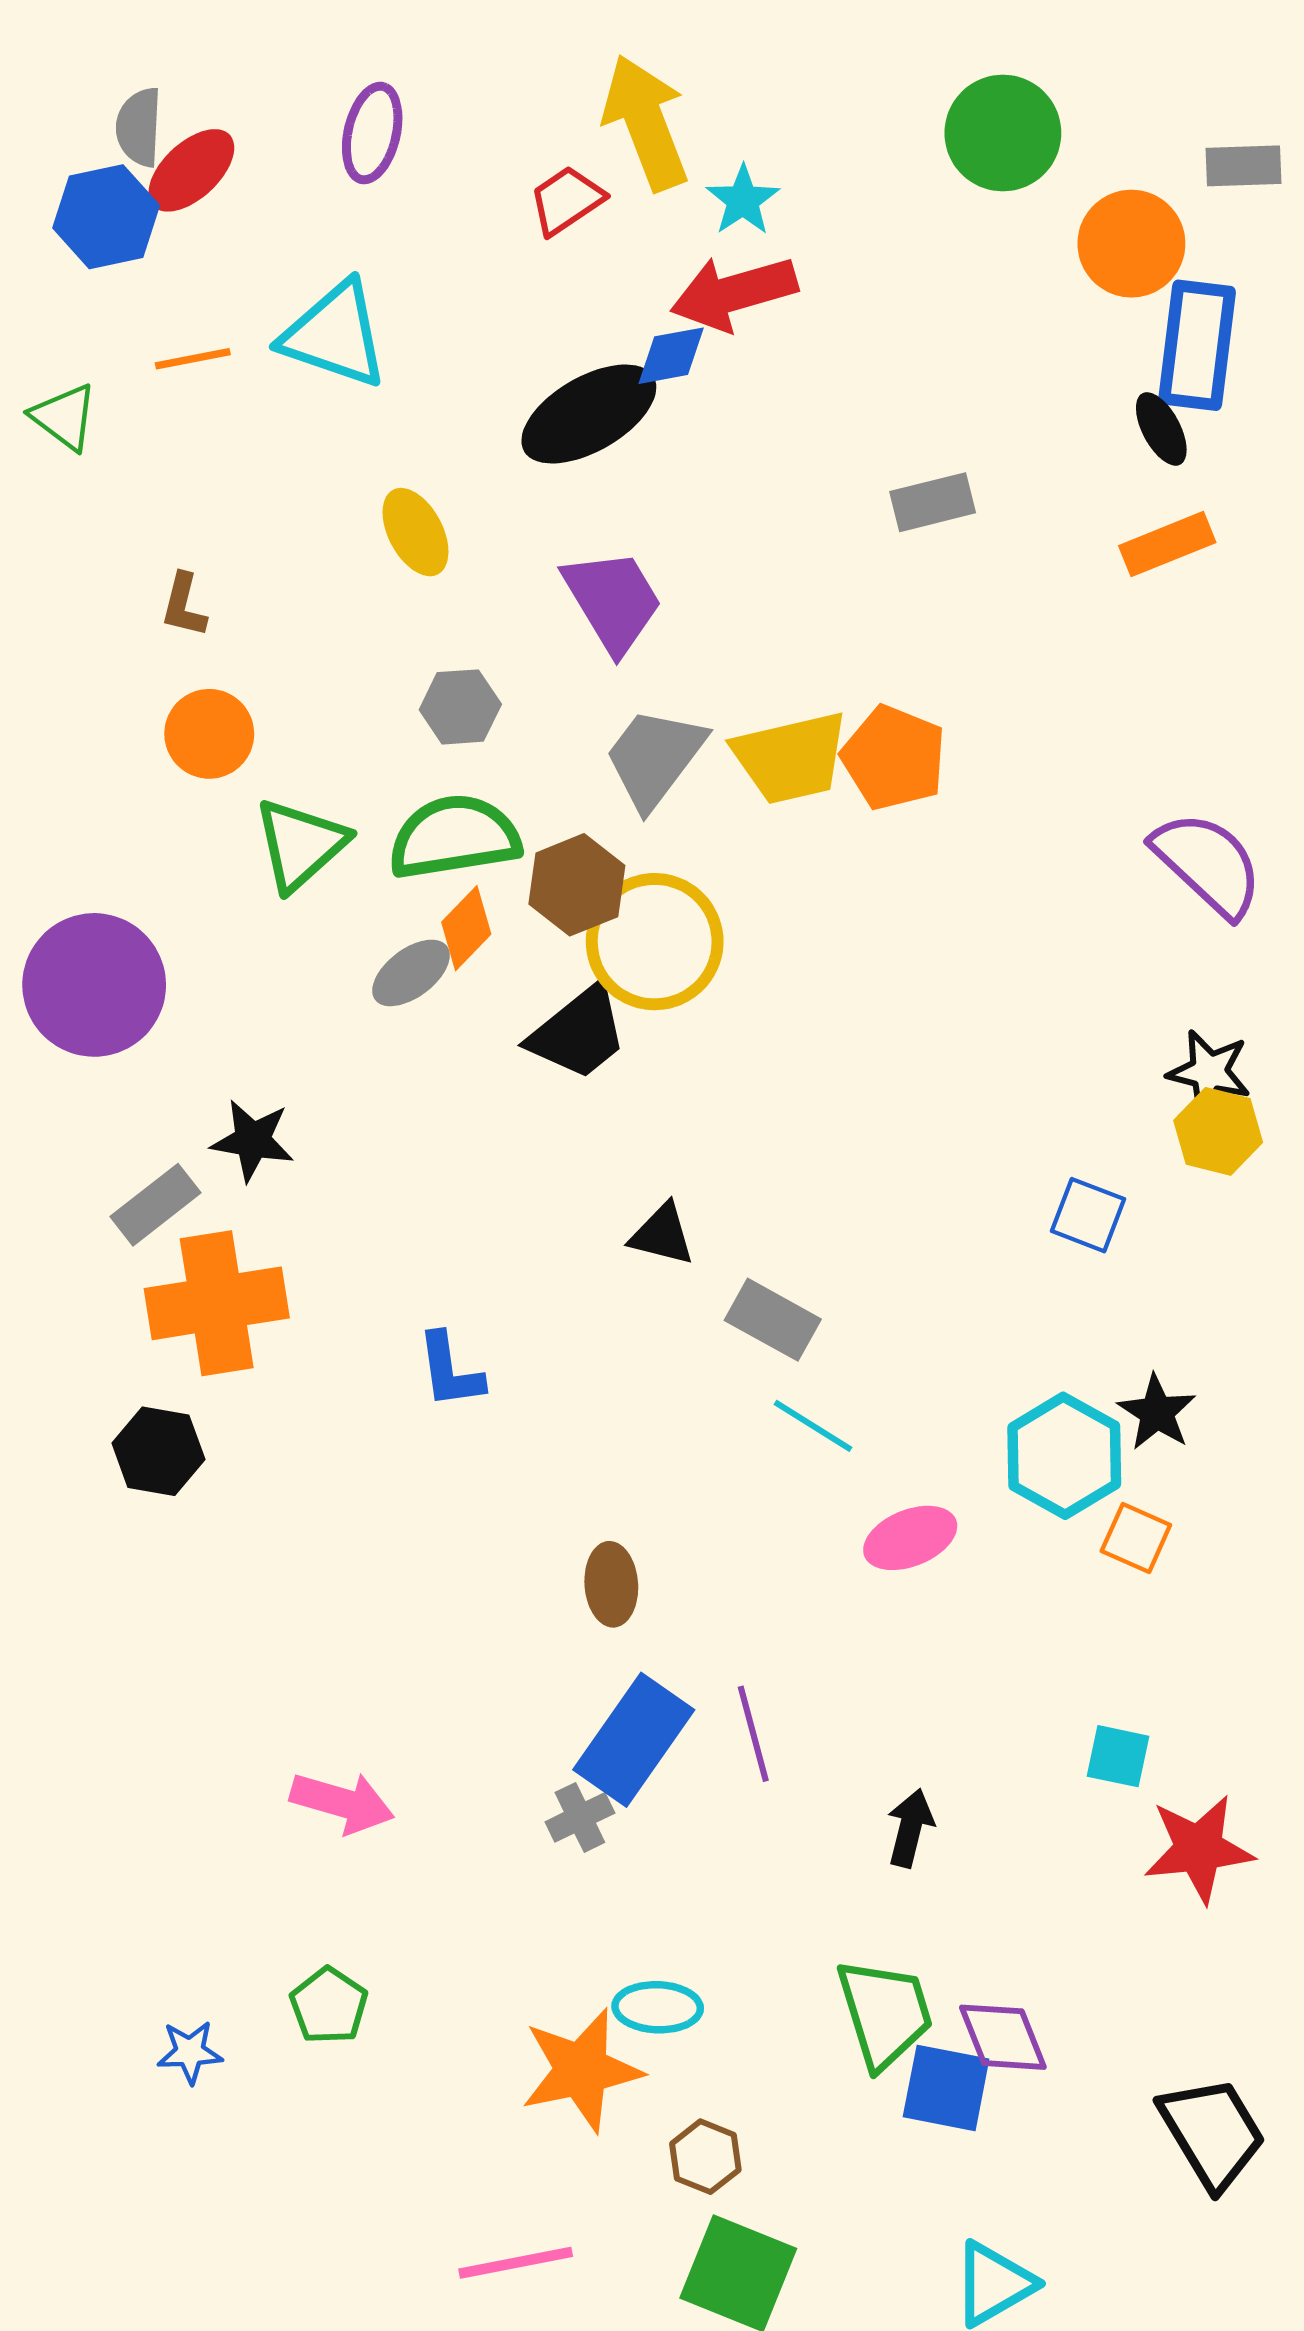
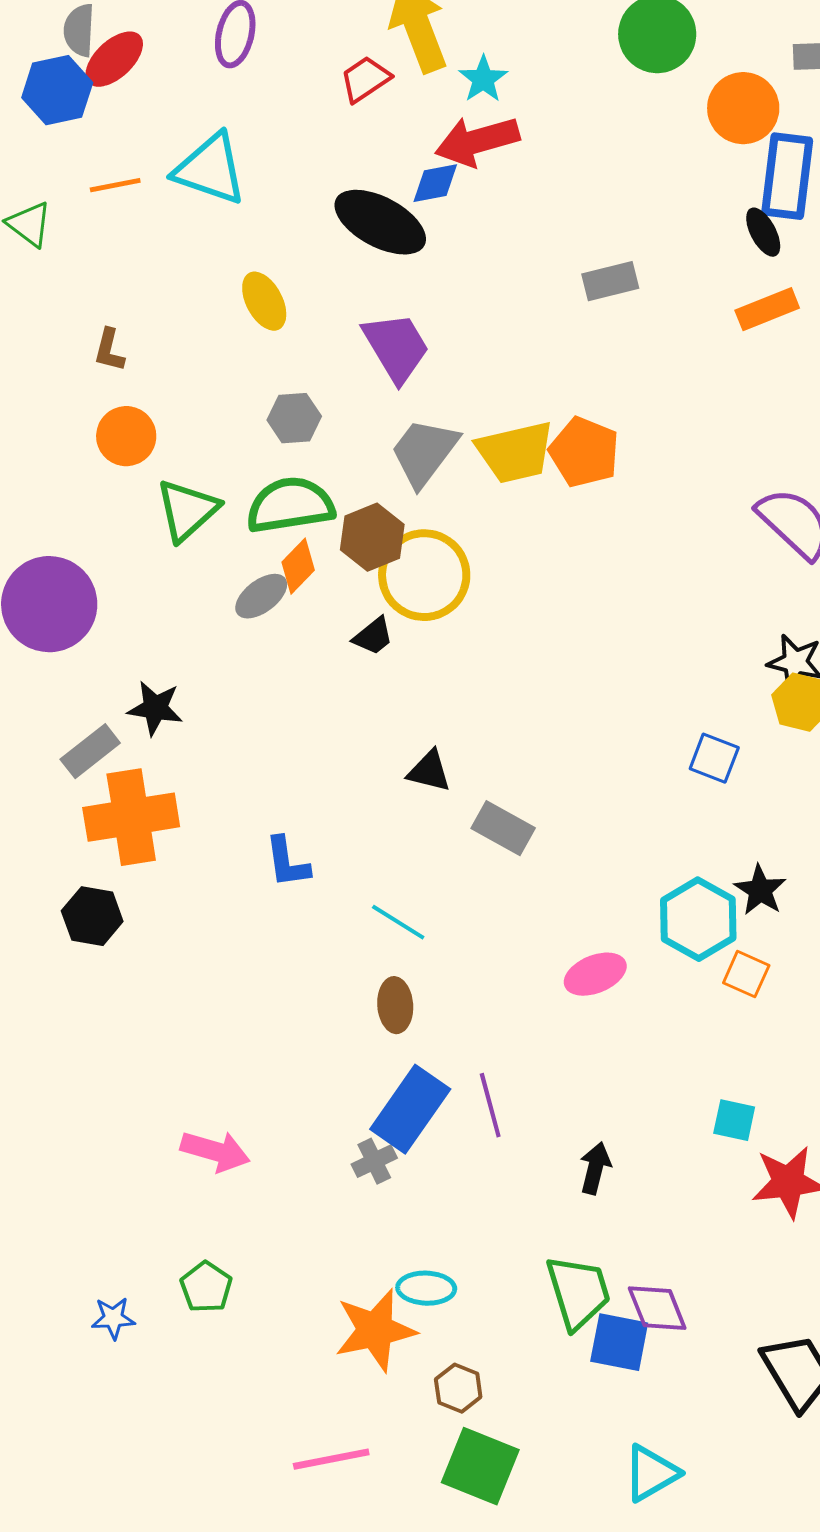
black ellipse: (589, 414) -> (380, 222), turned 58
black trapezoid: (578, 1033) -> (373, 636), size x0.6
cyan line: (813, 1426) -> (398, 922), moved

